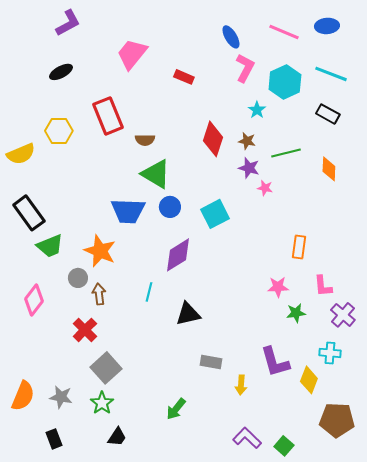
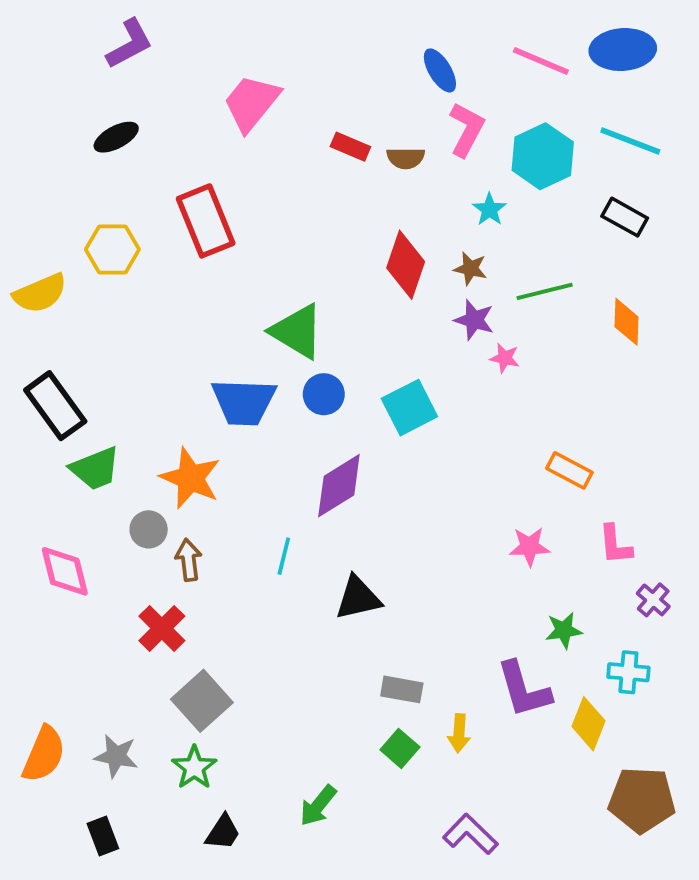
blue ellipse: (327, 26) -> (623, 50), size x1.4
brown semicircle: (145, 140) -> (406, 158), moved
orange rectangle: (299, 247) -> (569, 470), turned -70
pink diamond: (34, 300) -> (65, 571), turned -52
green star: (296, 313) -> (564, 630), moved
purple cross: (343, 315) -> (653, 600), size x0.7
green arrow: (176, 409) -> (318, 806), moved
green square: (284, 446) -> (400, 748), moved

